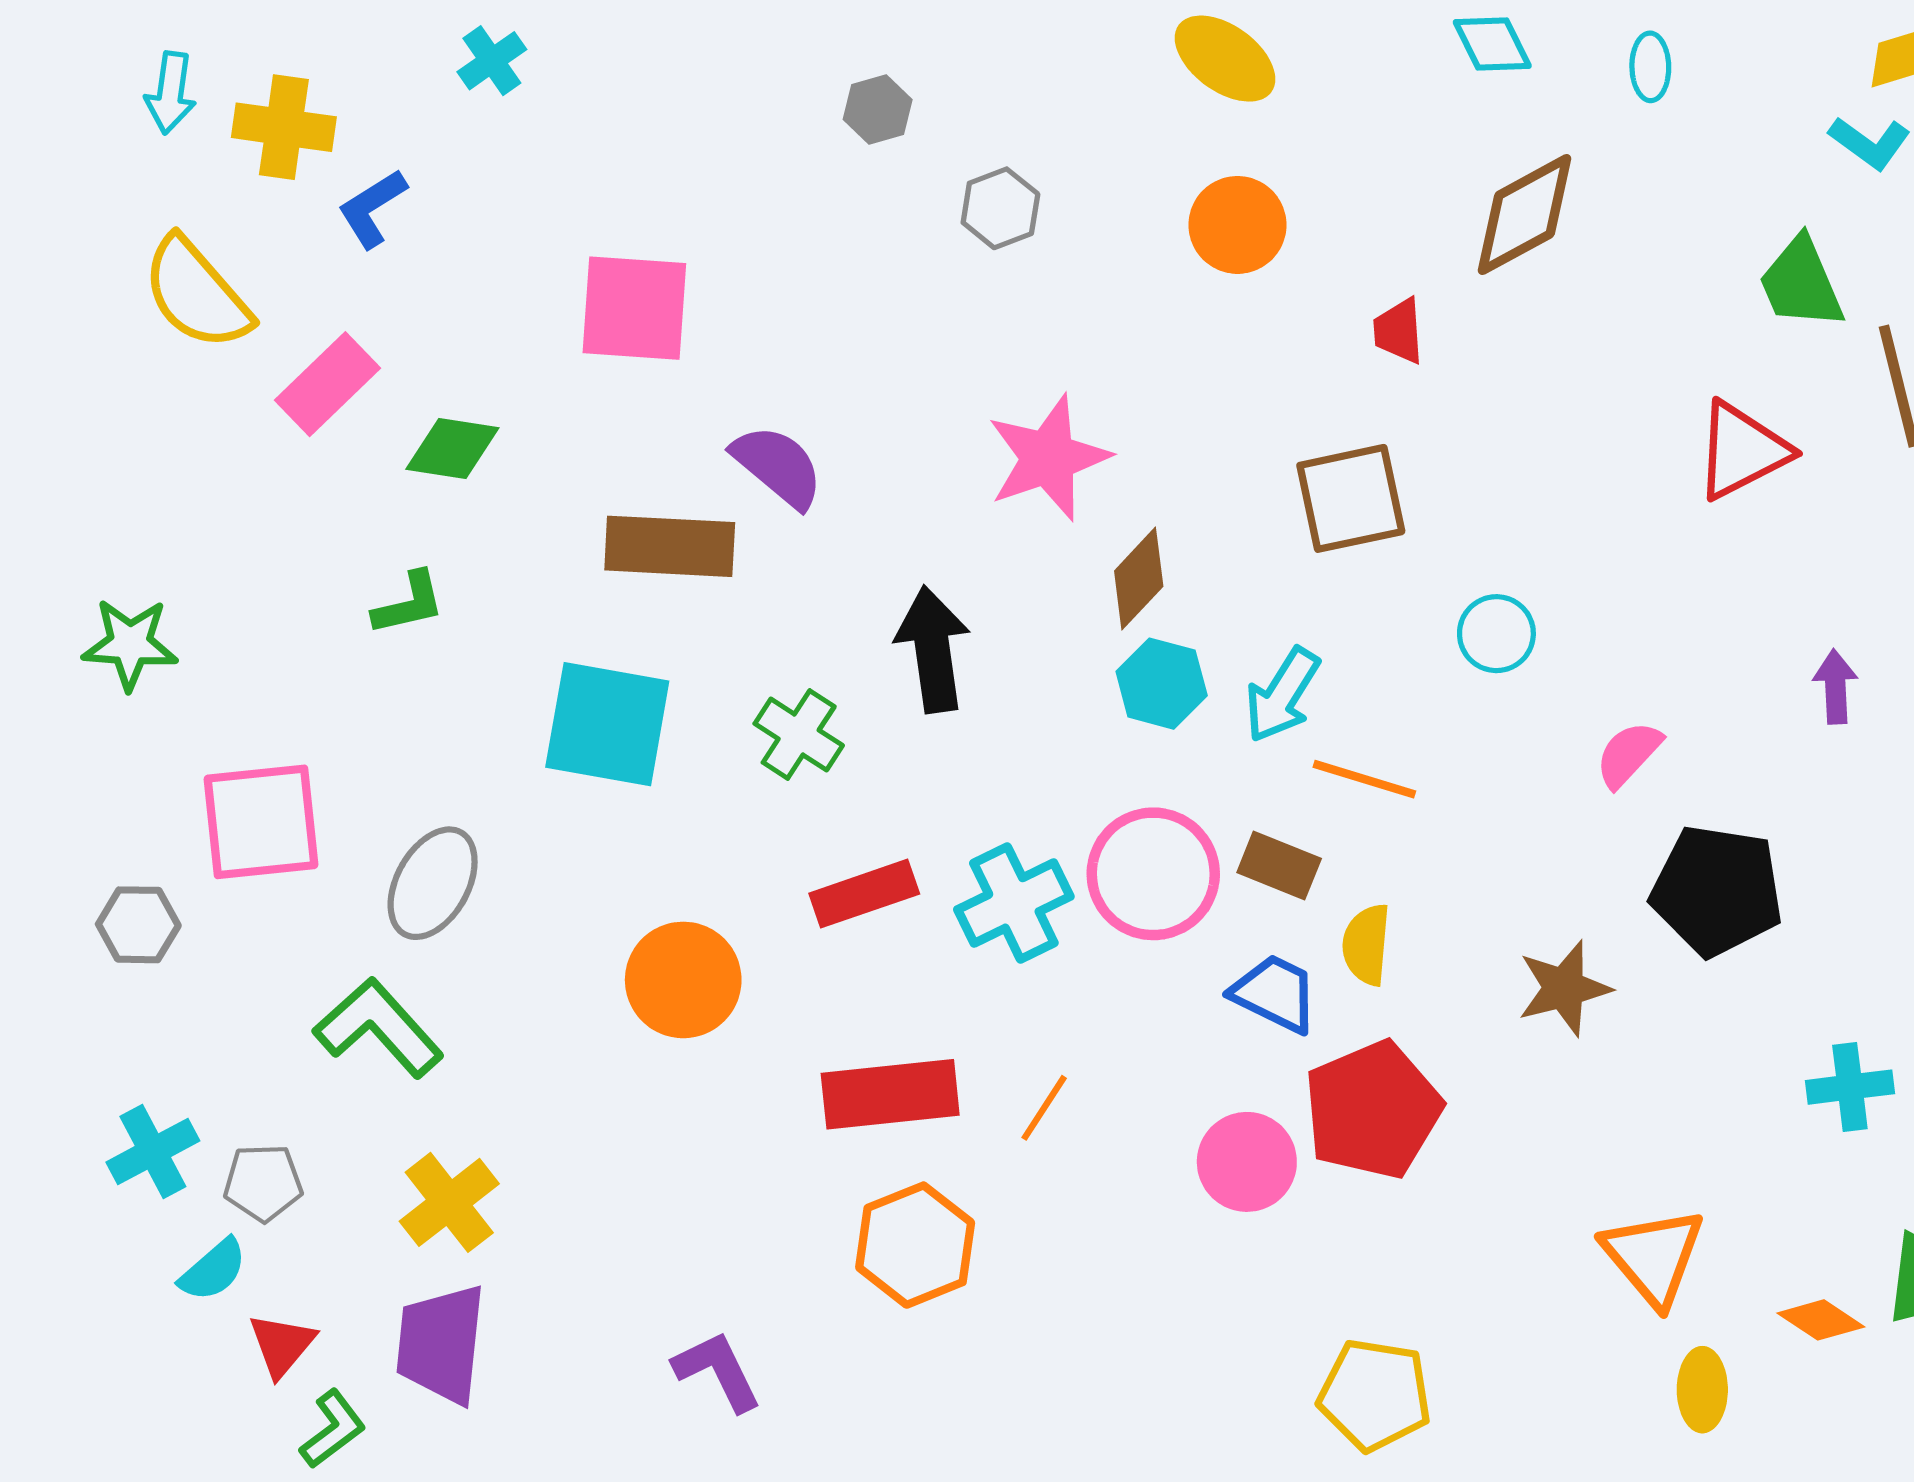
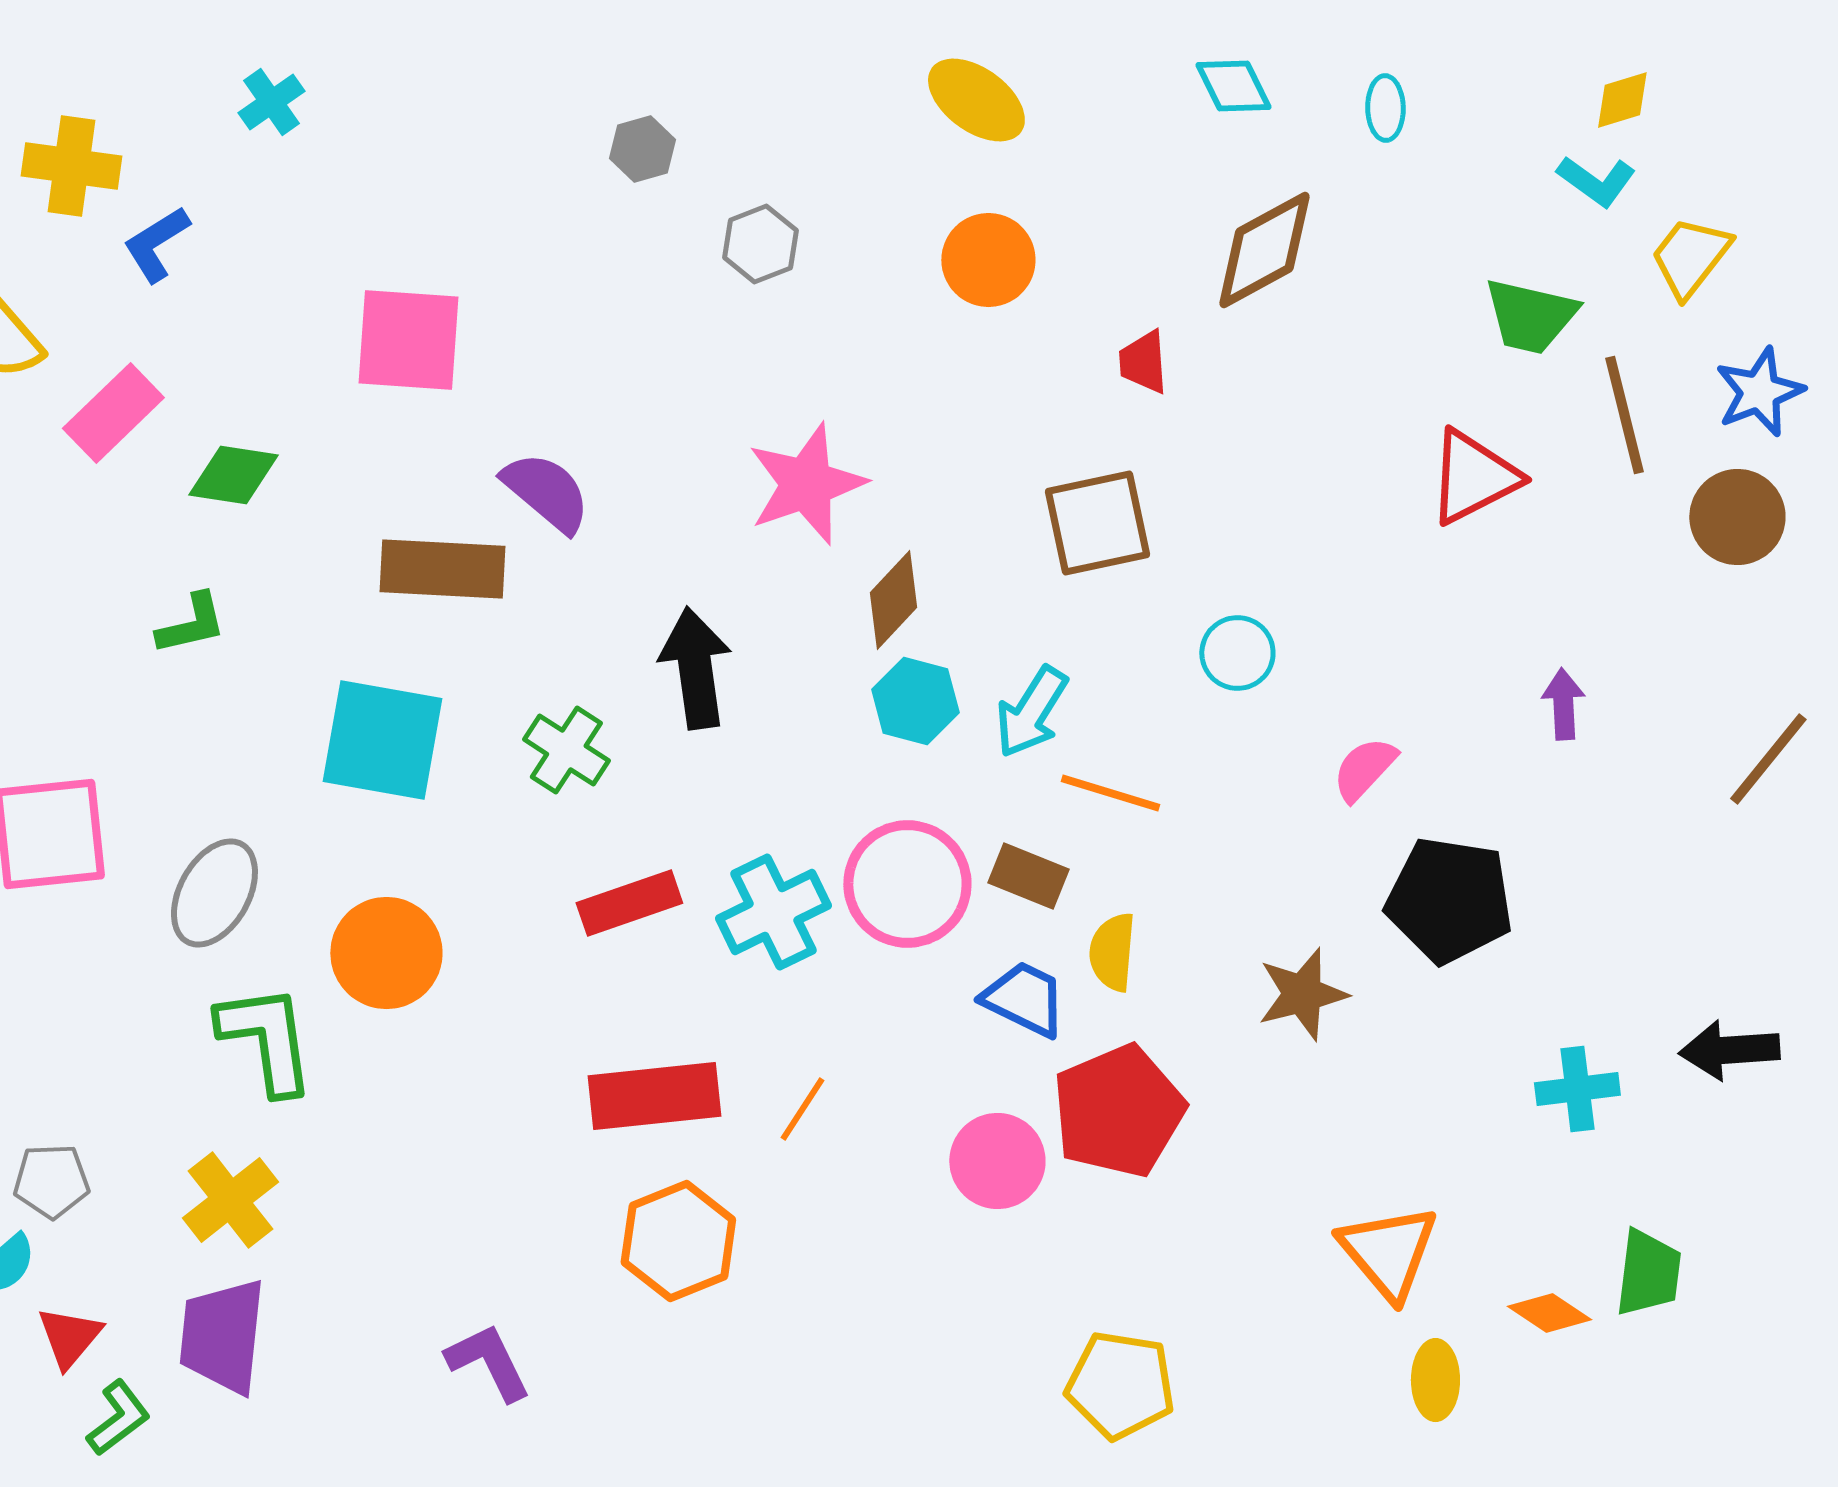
green trapezoid: (1801, 283) -> (1530, 316), turned -54
orange circle: (683, 980) -> (386, 953), moved
green L-shape: (379, 1028) -> (266, 1039), moved, turned 34

